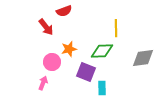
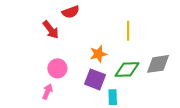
orange star: (69, 49) -> (98, 54), moved
green diamond: (102, 51) -> (127, 69), moved

